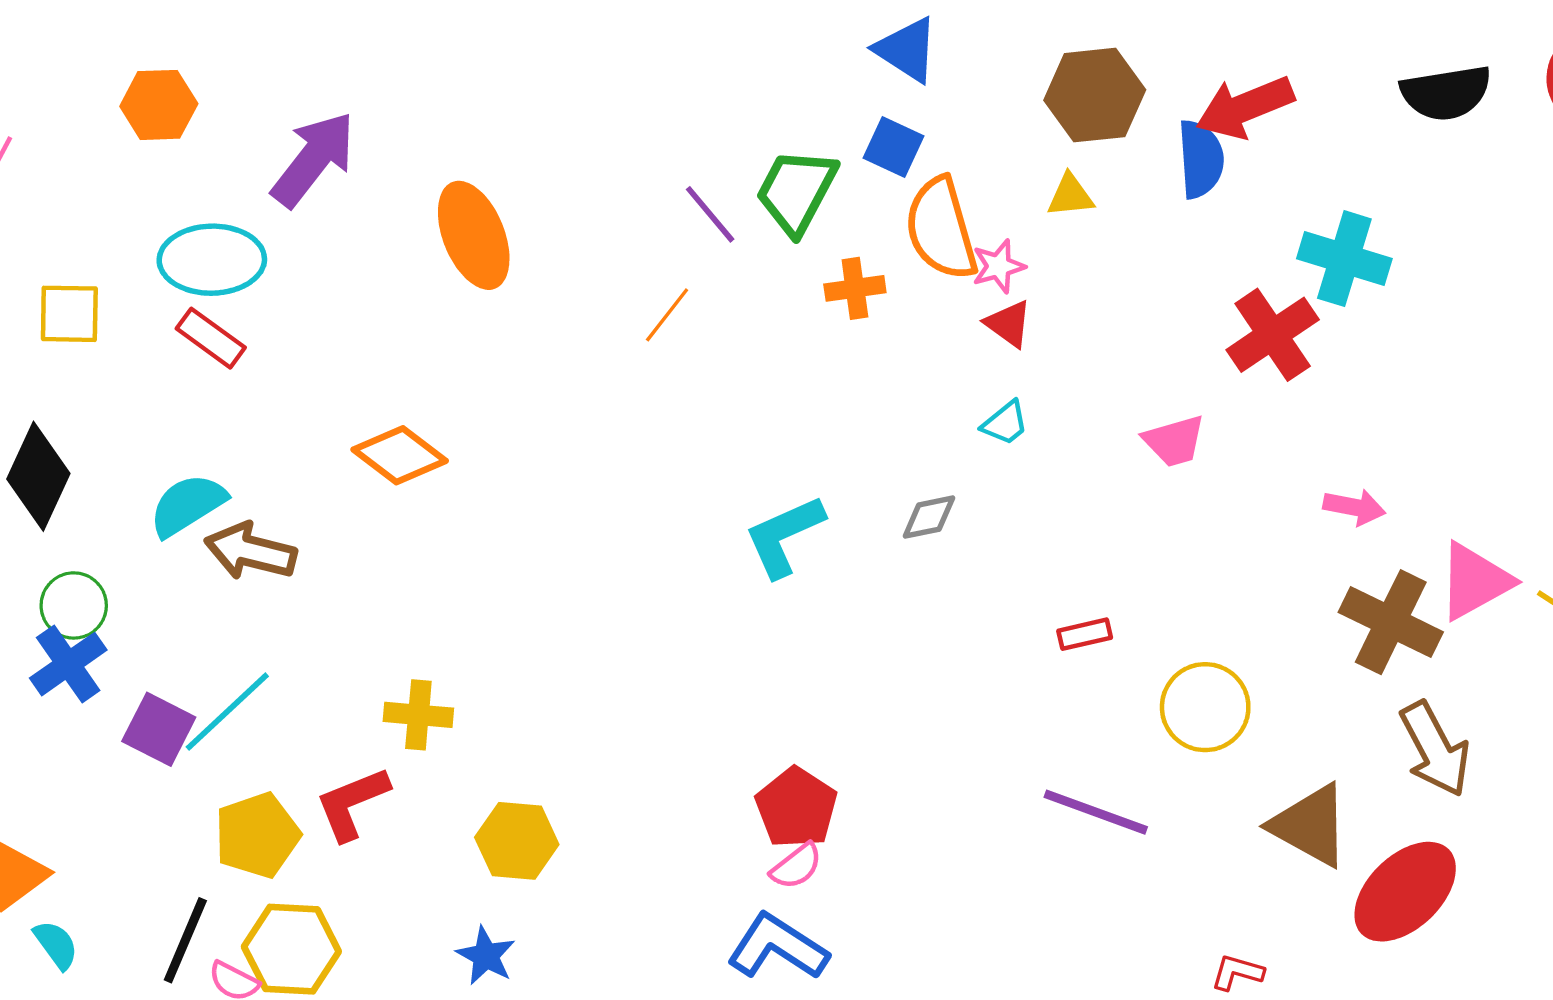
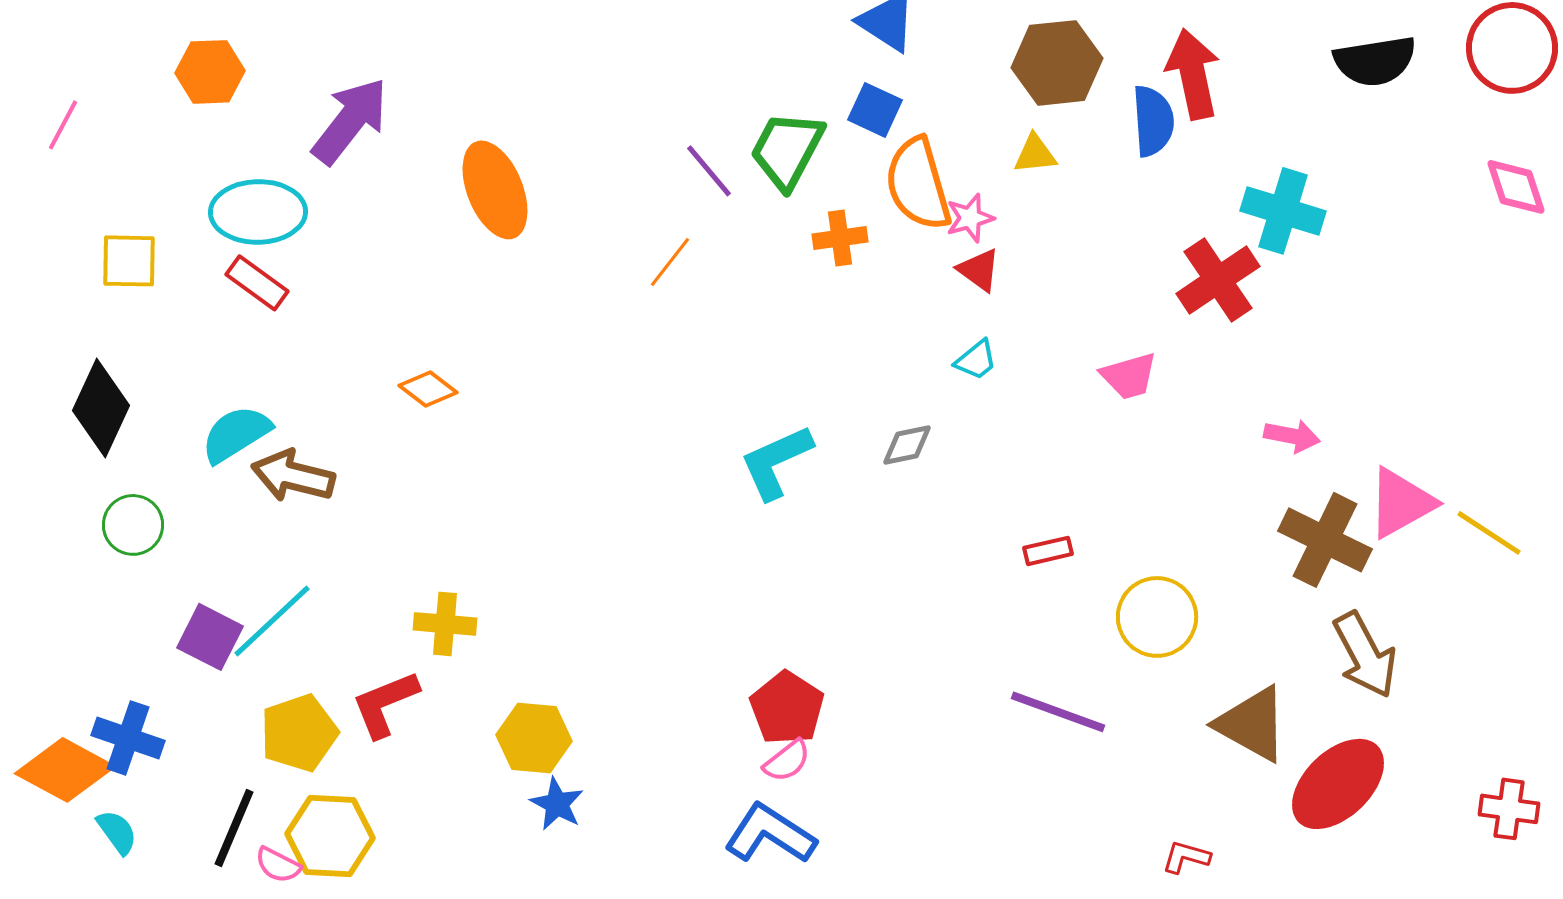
red arrow: (1245, 107) -> (1193, 74), turned 100
orange diamond: (400, 455) -> (428, 389), size x0.7
blue cross: (68, 664) -> (128, 738), moved, turned -36
blue star: (486, 956) -> (557, 804), moved

